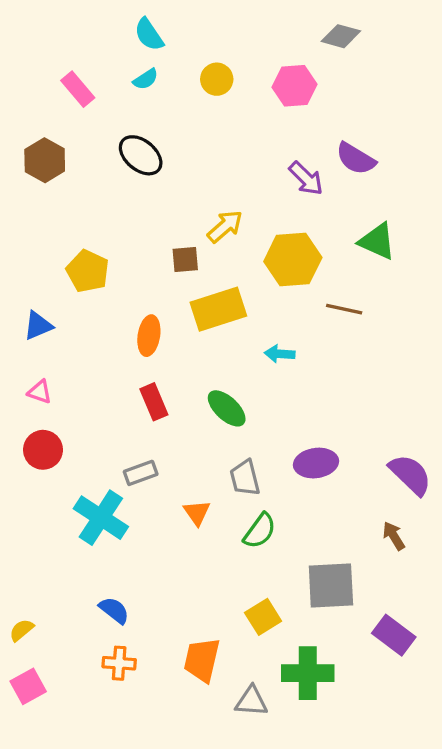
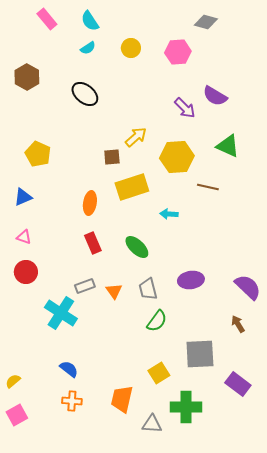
pink rectangle: (78, 89) -> (47, 19), moved
brown hexagon: (45, 160) -> (27, 77), moved
yellow pentagon: (88, 271) -> (38, 154), moved
orange triangle: (197, 513) -> (114, 291), moved

